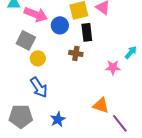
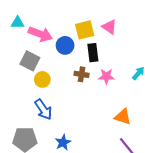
pink star: (113, 67) -> (106, 76), moved
orange triangle: (101, 105) -> (123, 117), moved

